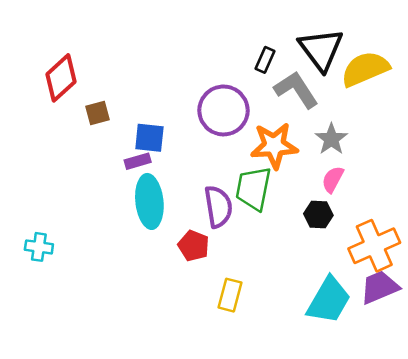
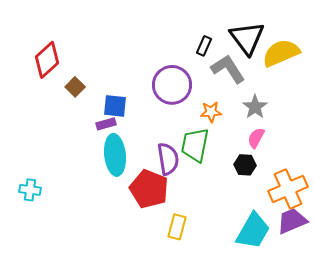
brown square: (97, 113) -> (75, 87), turned -30
orange star: (274, 146) -> (211, 112), size x0.6
red pentagon: (194, 246) -> (149, 189), size x1.6

